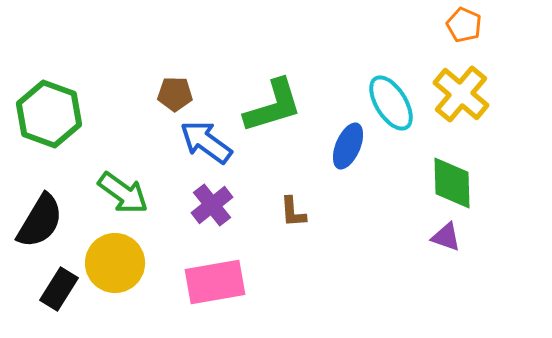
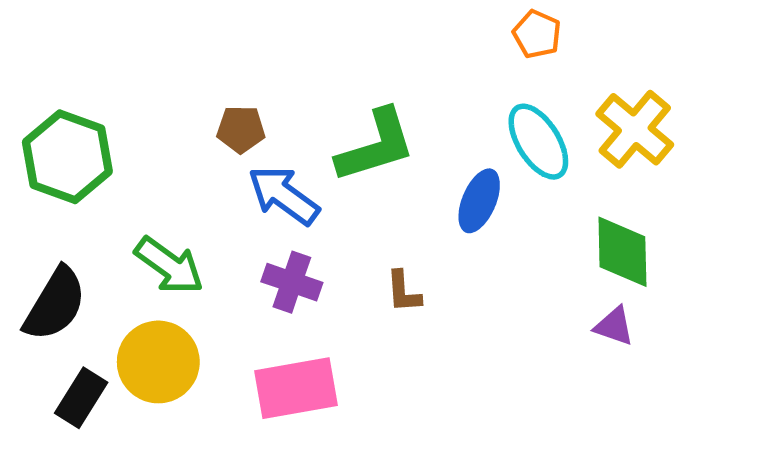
orange pentagon: (464, 25) -> (537, 34), moved
purple cross: (212, 205) -> (292, 282), turned -33

